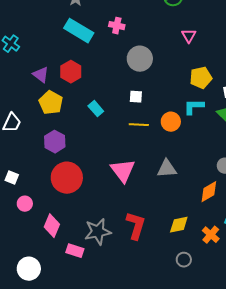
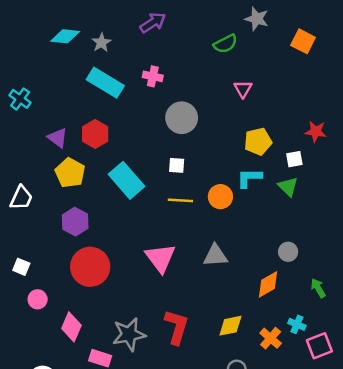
cyan rectangle: (96, 109) -> (126, 180), size x1.8

